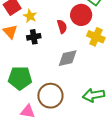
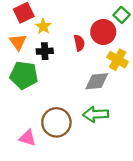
gray diamond: (68, 58) -> (97, 81), moved
green pentagon: (20, 78) -> (24, 75), moved
green arrow: (94, 95) -> (96, 114), moved

